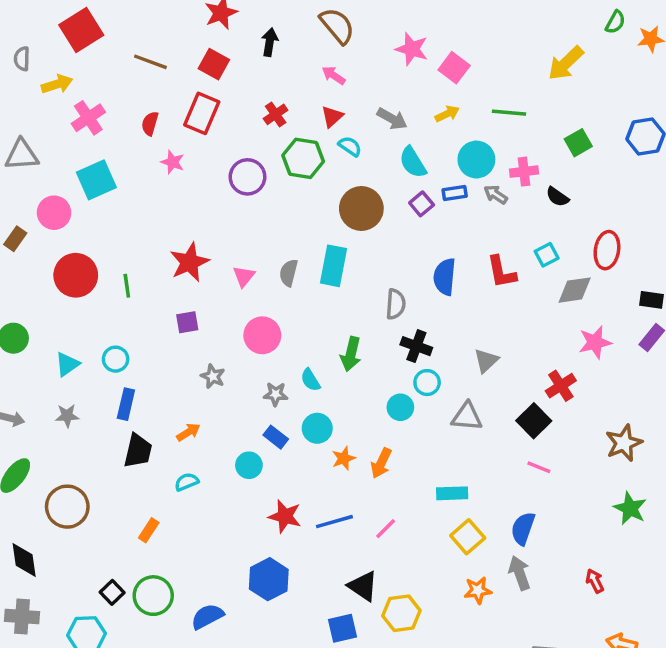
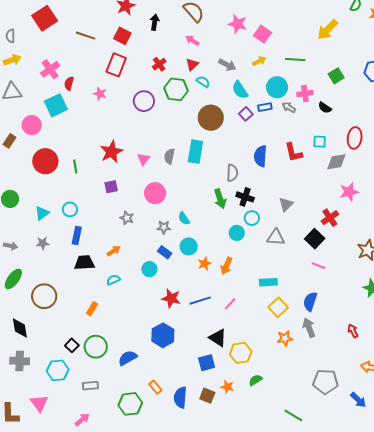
yellow arrow: (57, 84) -> (12, 60), moved
red semicircle: (150, 124) -> (69, 83), moved
cyan square: (547, 255) -> (320, 142), turned 32
green arrow: (351, 354) -> (220, 199), moved, turned -30
black trapezoid: (138, 451) -> (84, 263), turned -105

